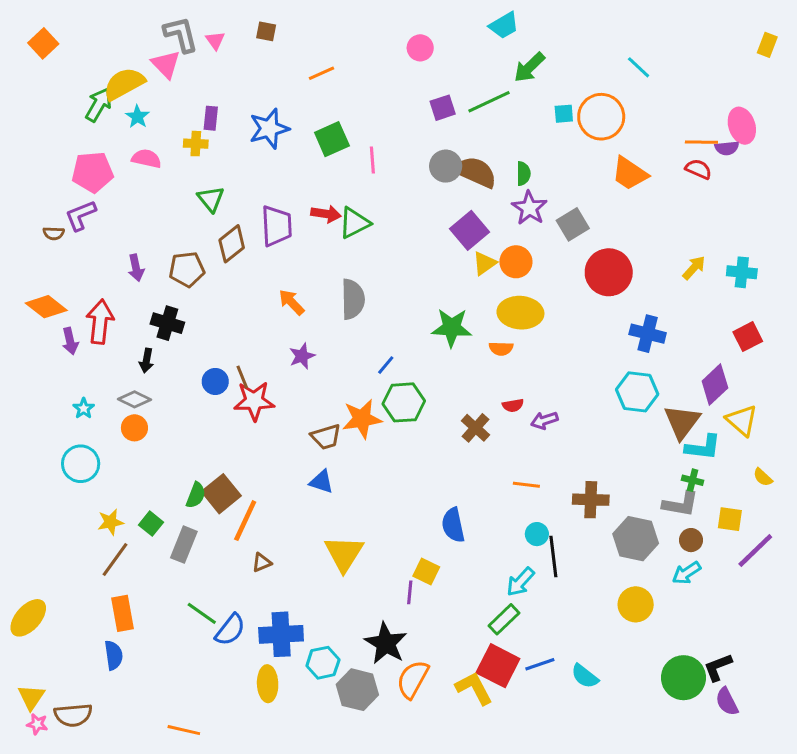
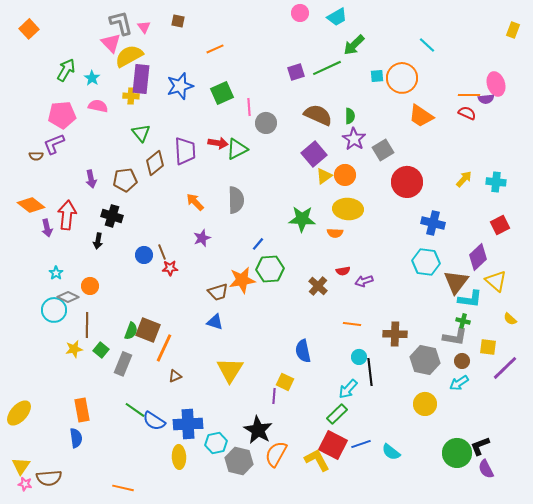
pink circle: (420, 48) -> (300, 13), moved
yellow semicircle: (124, 84) -> (129, 56), moved
purple rectangle: (211, 118) -> (141, 79), size x1.8
gray circle: (446, 166) -> (266, 123), moved
gray diamond: (134, 399) -> (68, 297), moved
red star: (254, 401) -> (170, 268), size x0.6
brown square: (221, 494) -> (148, 330), turned -30
brown line: (115, 559) -> (87, 325), moved, turned -35
blue semicircle: (230, 630) -> (154, 421), turned 85

